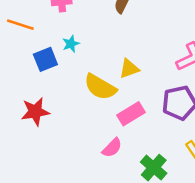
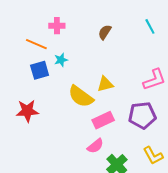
orange line: (20, 25) -> (36, 44), moved
pink semicircle: (112, 148) -> (95, 146), moved

